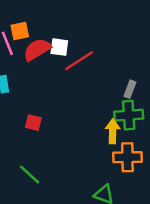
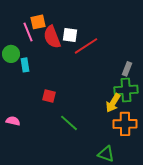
red semicircle: (37, 50) -> (52, 37), turned -80
yellow arrow: (113, 131) -> (113, 103), turned -150
green line: (30, 175) -> (69, 123), moved

